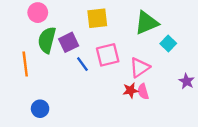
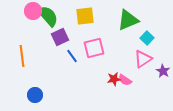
green semicircle: (47, 40) -> (48, 16), moved, turned 125
pink triangle: (140, 68) -> (143, 59), moved
pink semicircle: (143, 92) -> (125, 80), turned -40

